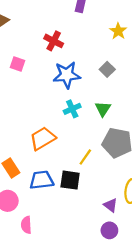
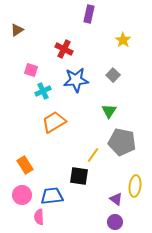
cyan cross: (72, 109) -> (43, 91), moved
orange trapezoid: (43, 138) -> (54, 122), moved
blue trapezoid: (42, 180) -> (52, 196), moved

